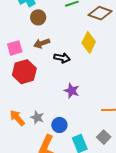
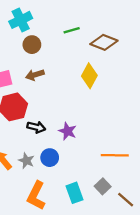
black arrow: (62, 58) -> (36, 127), moved
blue circle: (59, 125) -> (50, 158), moved

